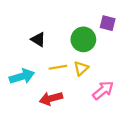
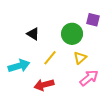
yellow line: (58, 67) -> (50, 58), turned -42
yellow triangle: (81, 68) -> (80, 58), moved

